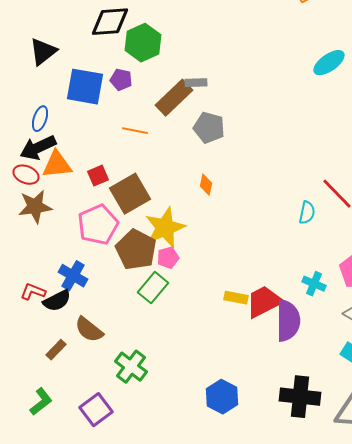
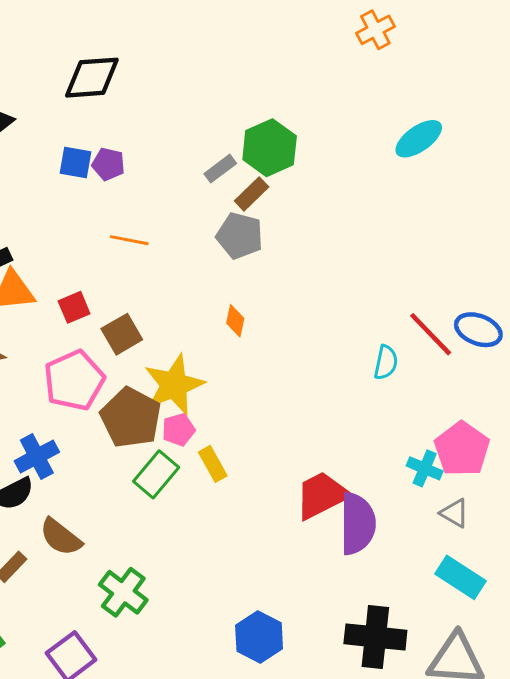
green hexagon: (143, 43) -> (270, 148), moved
gray rectangle: (196, 83) -> (220, 169), turned -35
blue square: (85, 87) -> (76, 163), moved, size x0.6
brown rectangle: (174, 98) -> (252, 194), moved, size x0.6
brown square: (130, 194) -> (122, 334), size x0.7
blue cross: (73, 276) -> (37, 456), turned 32
cyan cross: (314, 284) -> (425, 468), moved
yellow rectangle: (236, 298) -> (213, 464), moved, turned 50

